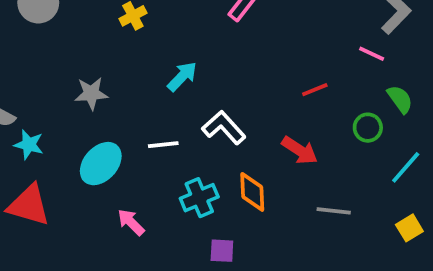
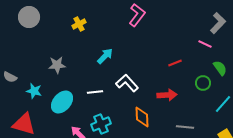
cyan star: (29, 145) -> (34, 91), moved
red arrow: (300, 150) -> (167, 95), turned -36
cyan cross: (199, 198) -> (101, 124), moved

